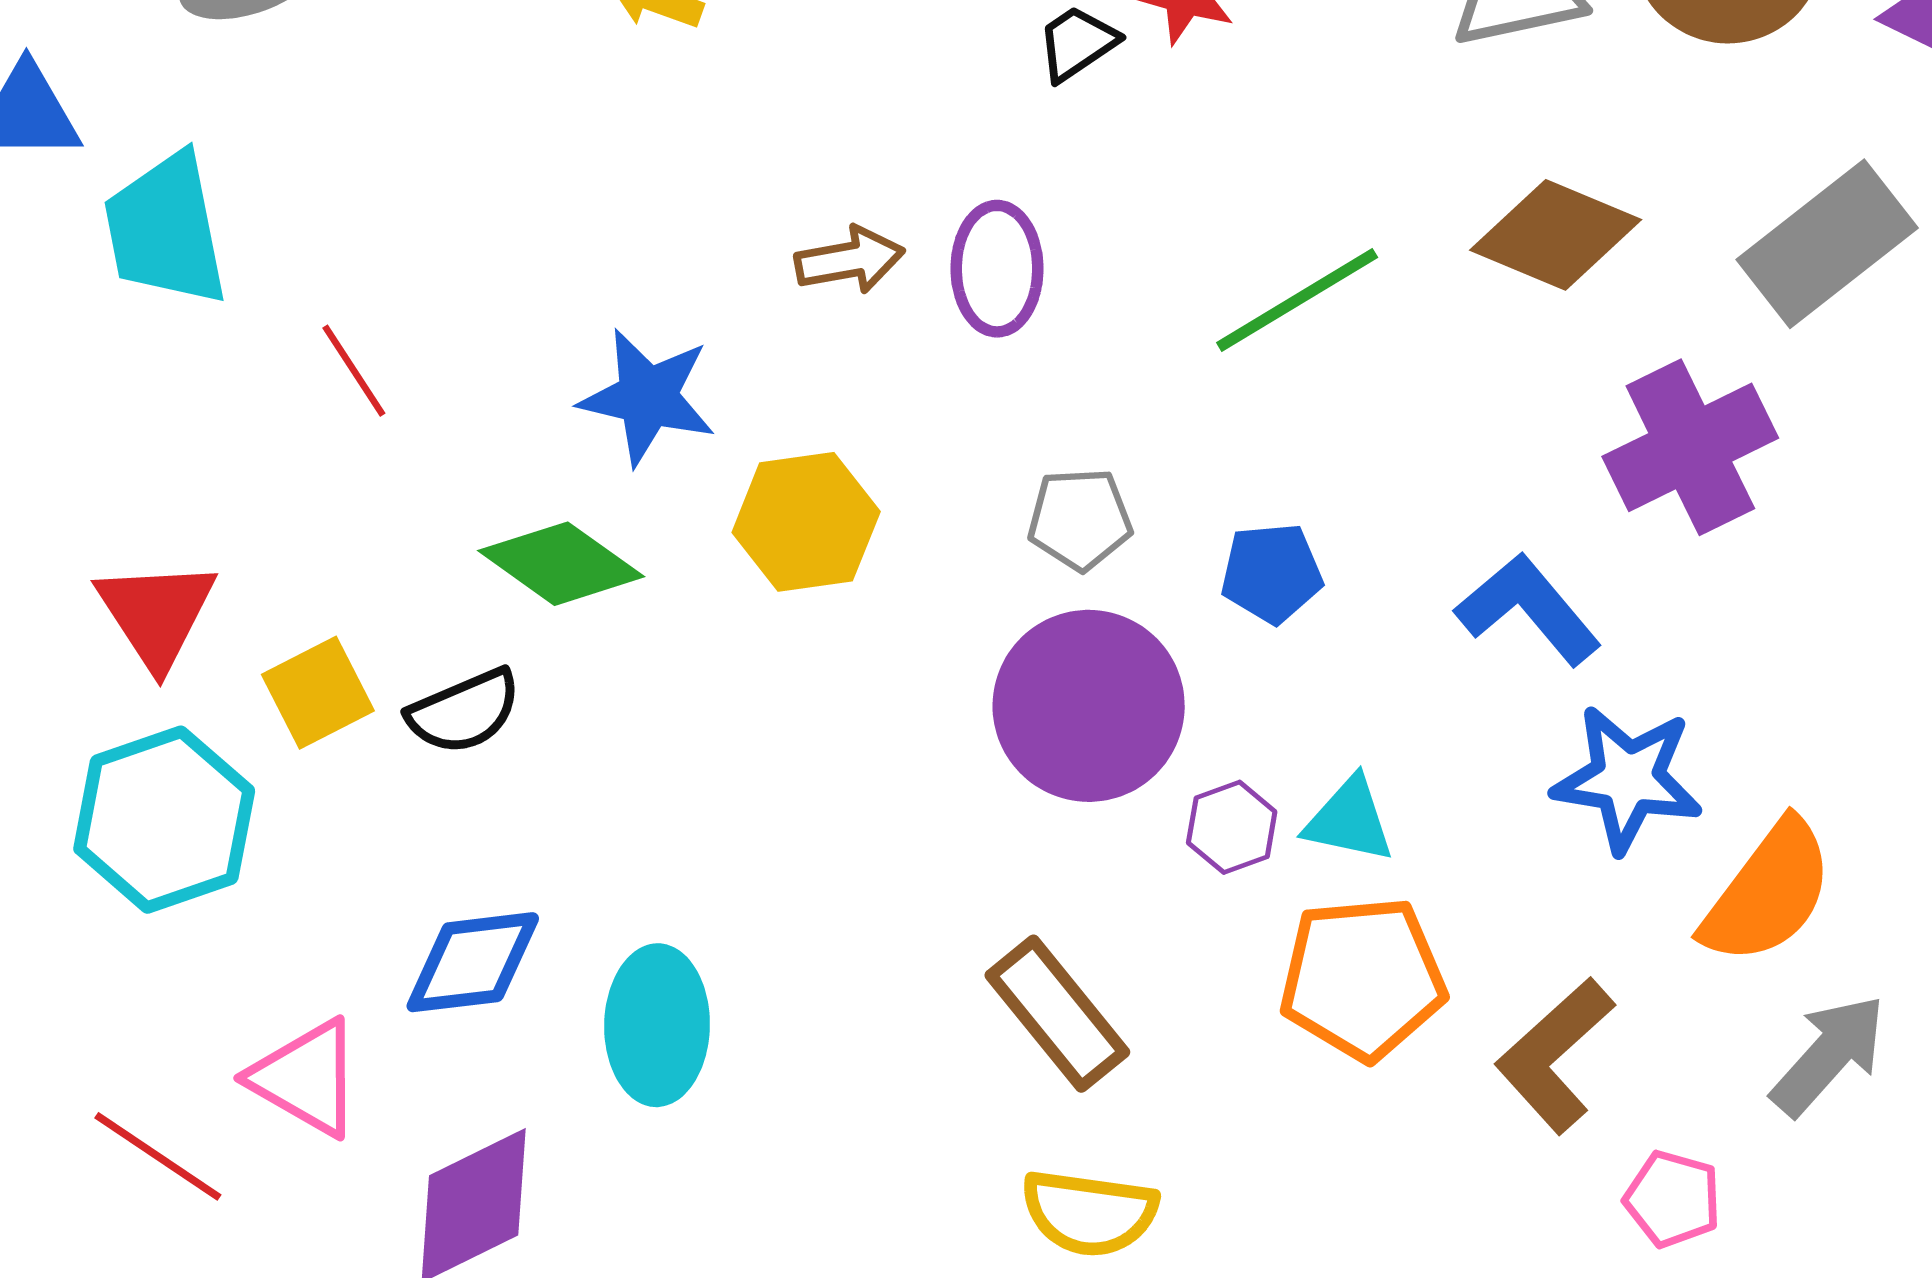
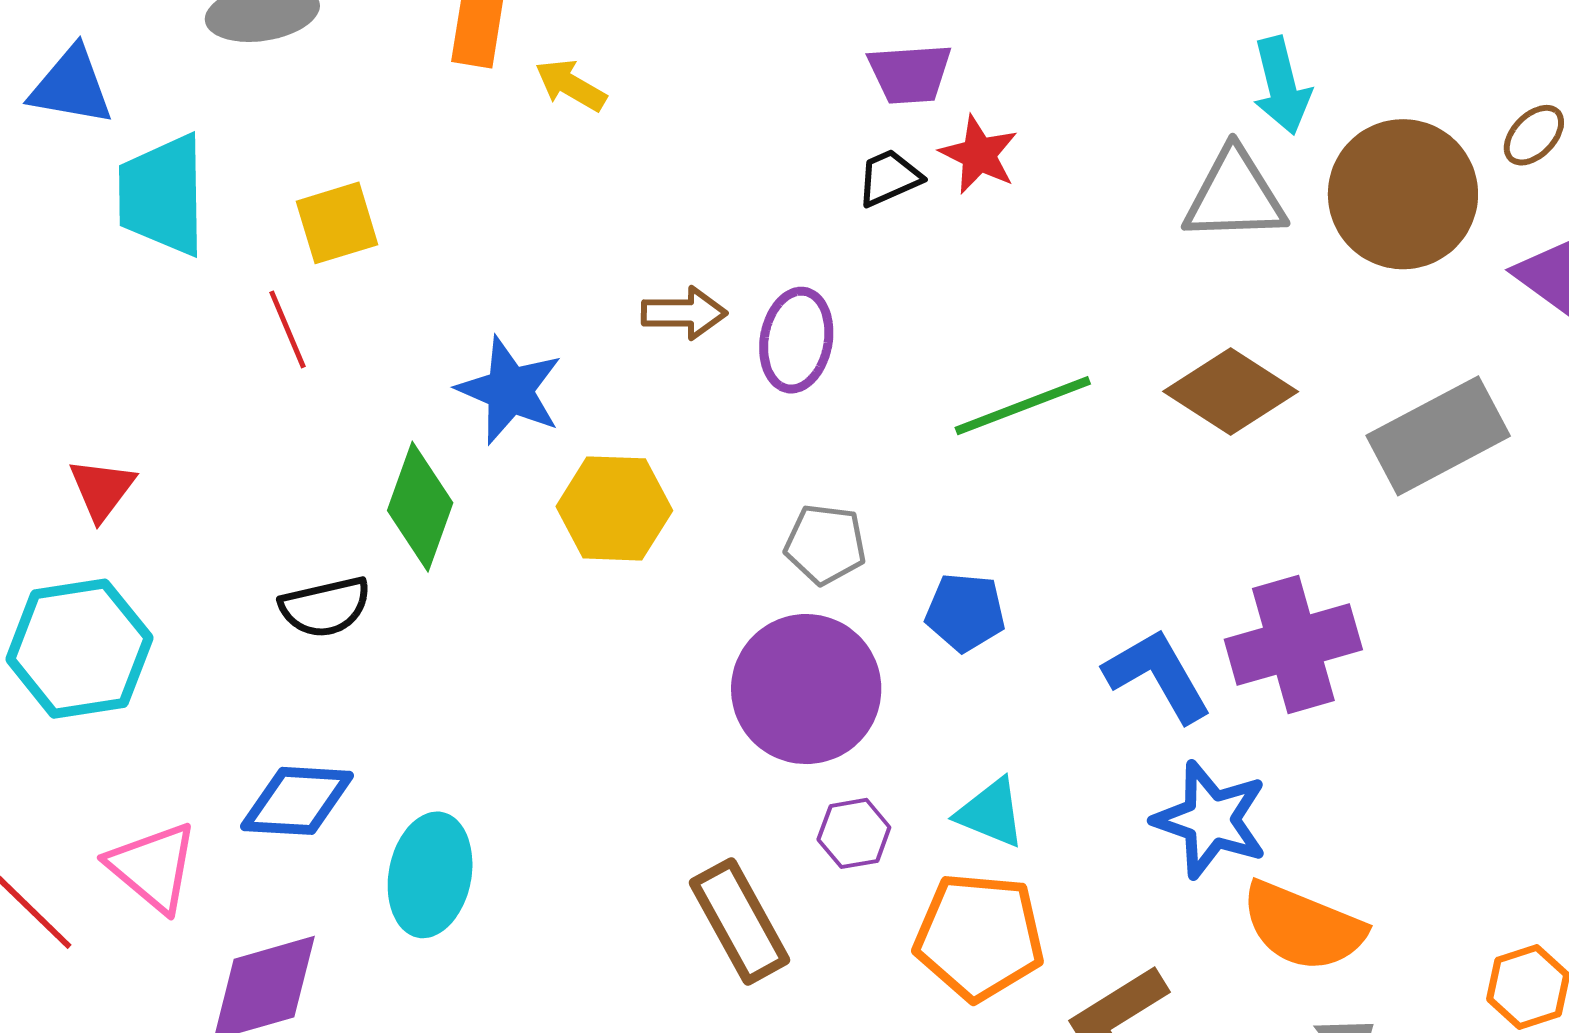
purple cross: (1690, 447) -> (1293, 645), moved
green diamond: (561, 564) -> (420, 507), turned 64
red triangle: (156, 614) -> (102, 489), size x0.7
yellow square: (318, 693) -> (337, 223), moved
purple hexagon: (1232, 827) -> (854, 833), moved
orange semicircle: (1768, 893) -> (1303, 927), turned 65

